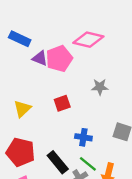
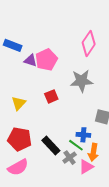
pink diamond: (88, 40) -> (89, 43), moved, turned -65
gray star: (100, 87) -> (82, 81), size x1.6
blue cross: (83, 137) -> (83, 135), moved

